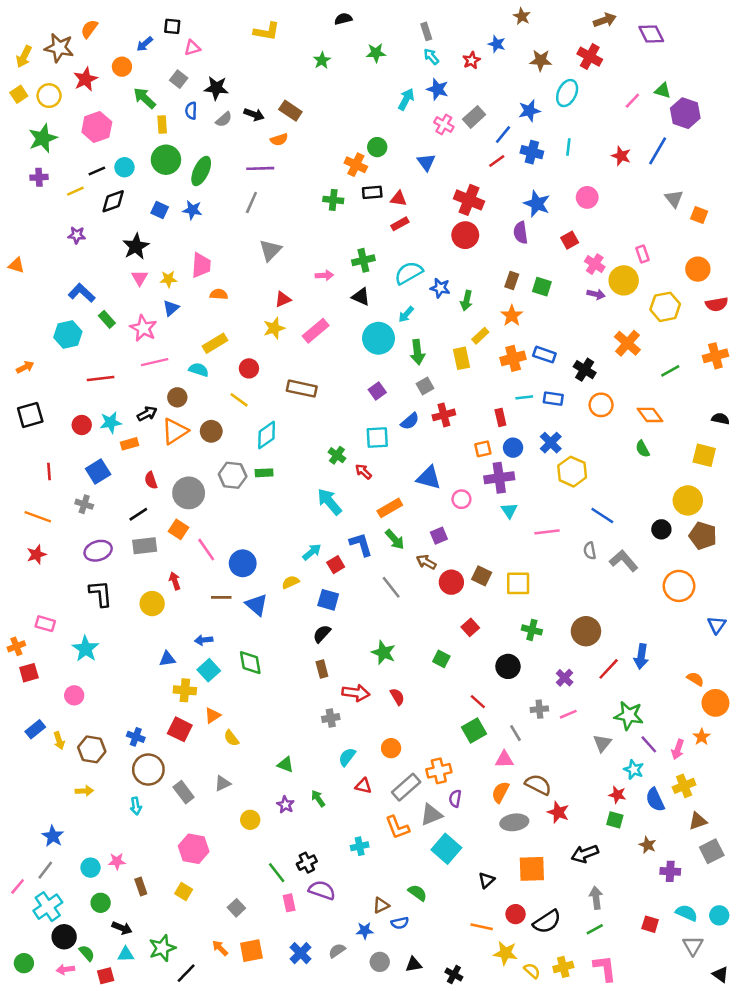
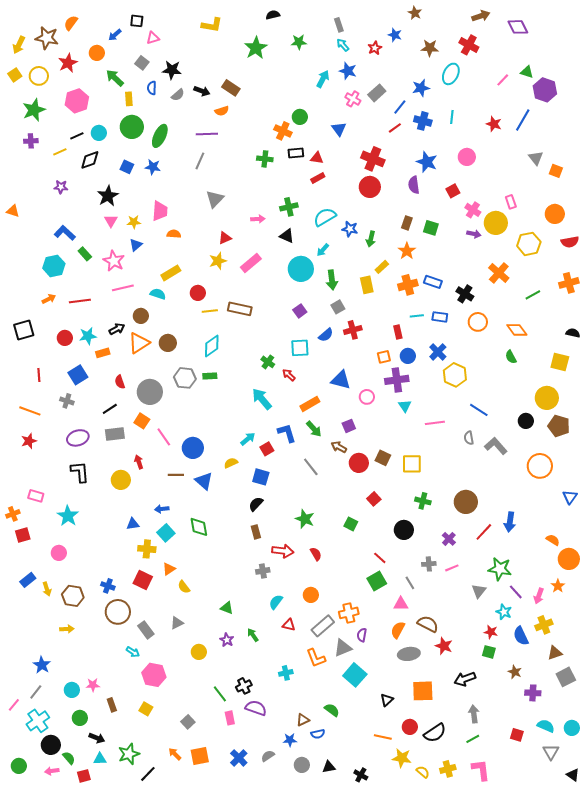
green star: (322, 60) -> (256, 48), size x1.6
orange arrow: (25, 367) -> (49, 299), moved
yellow line: (239, 400) -> (210, 311), moved, turned -42
cyan arrow: (136, 806) -> (133, 652), moved, turned -48

